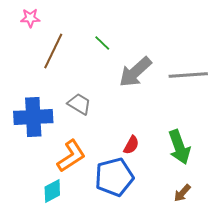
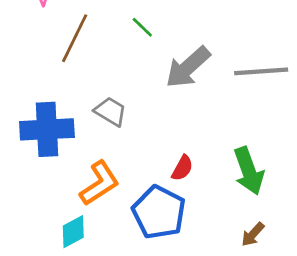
blue pentagon: (114, 177) -> (159, 212), turned -30

